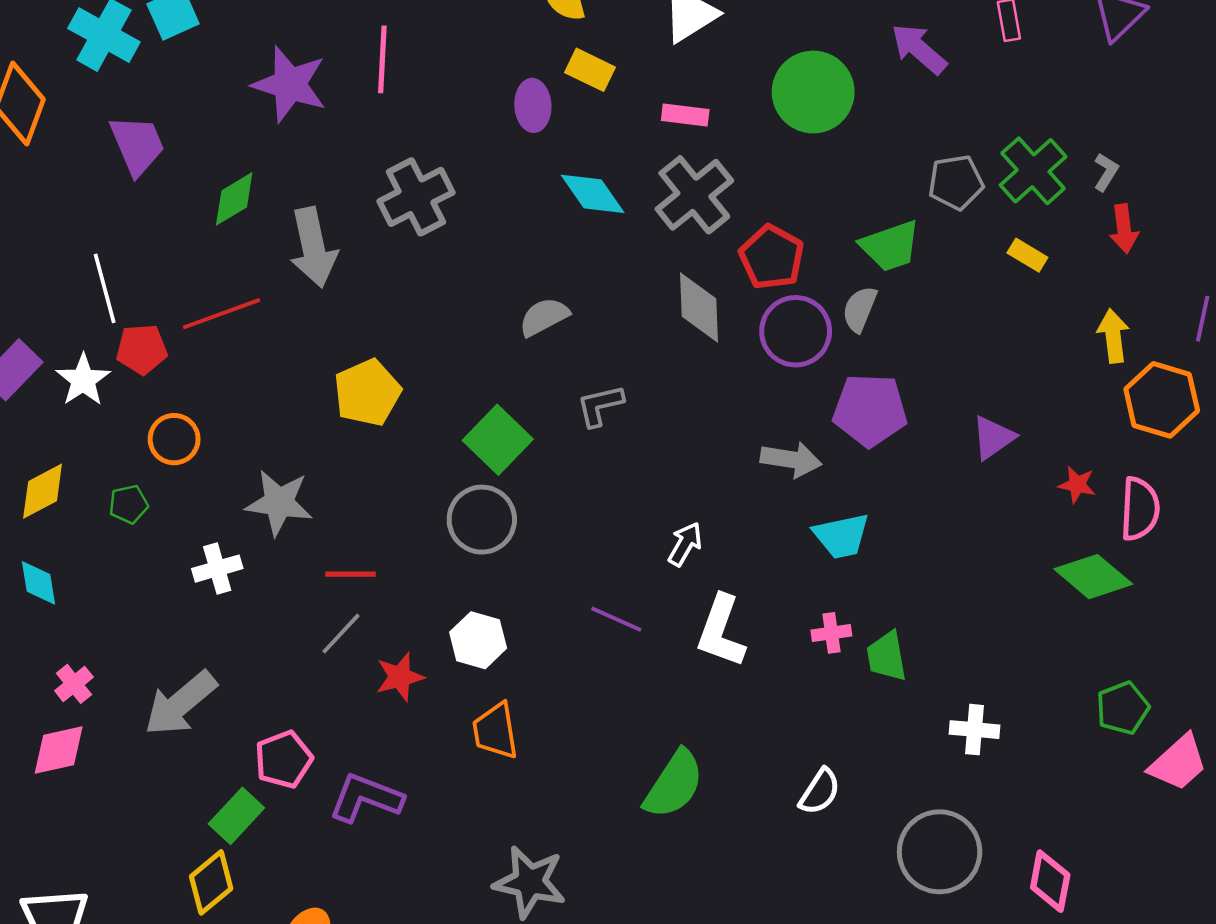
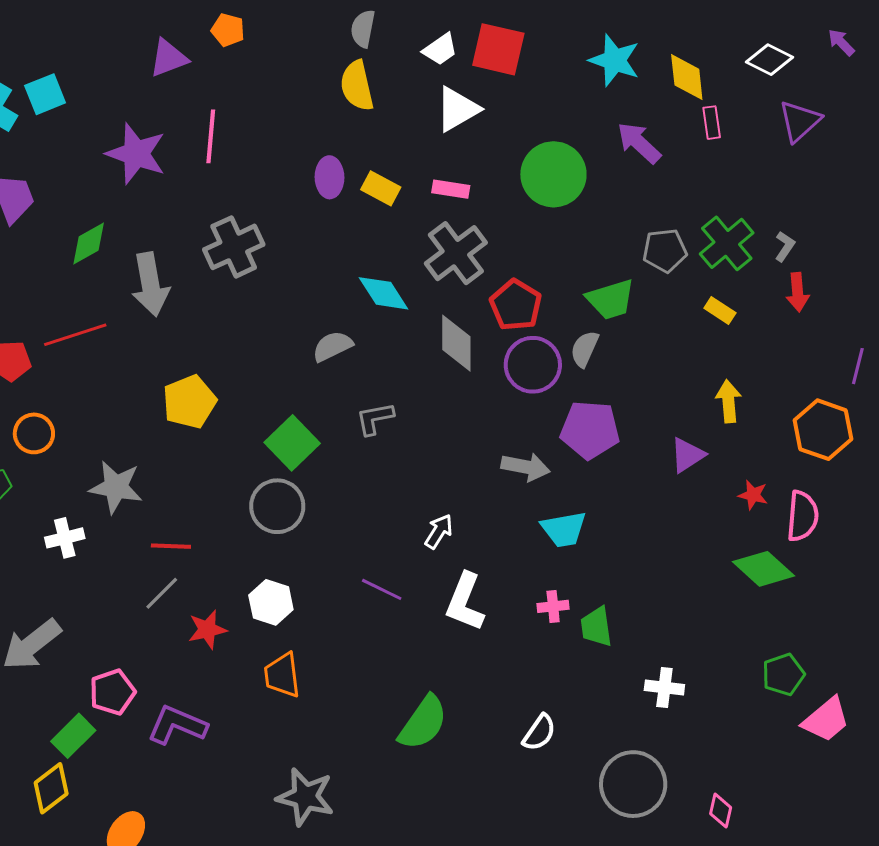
yellow rectangle: (590, 70) -> (381, 188), moved
cyan diamond: (593, 194) -> (384, 293), moved
yellow arrow: (1113, 336) -> (728, 401), moved
pink diamond: (1050, 881) -> (721, 811), size x0.7

